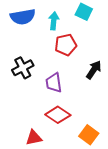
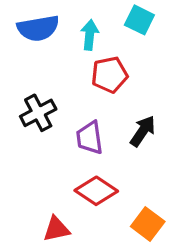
black arrow: (94, 70) -> (143, 131), moved

